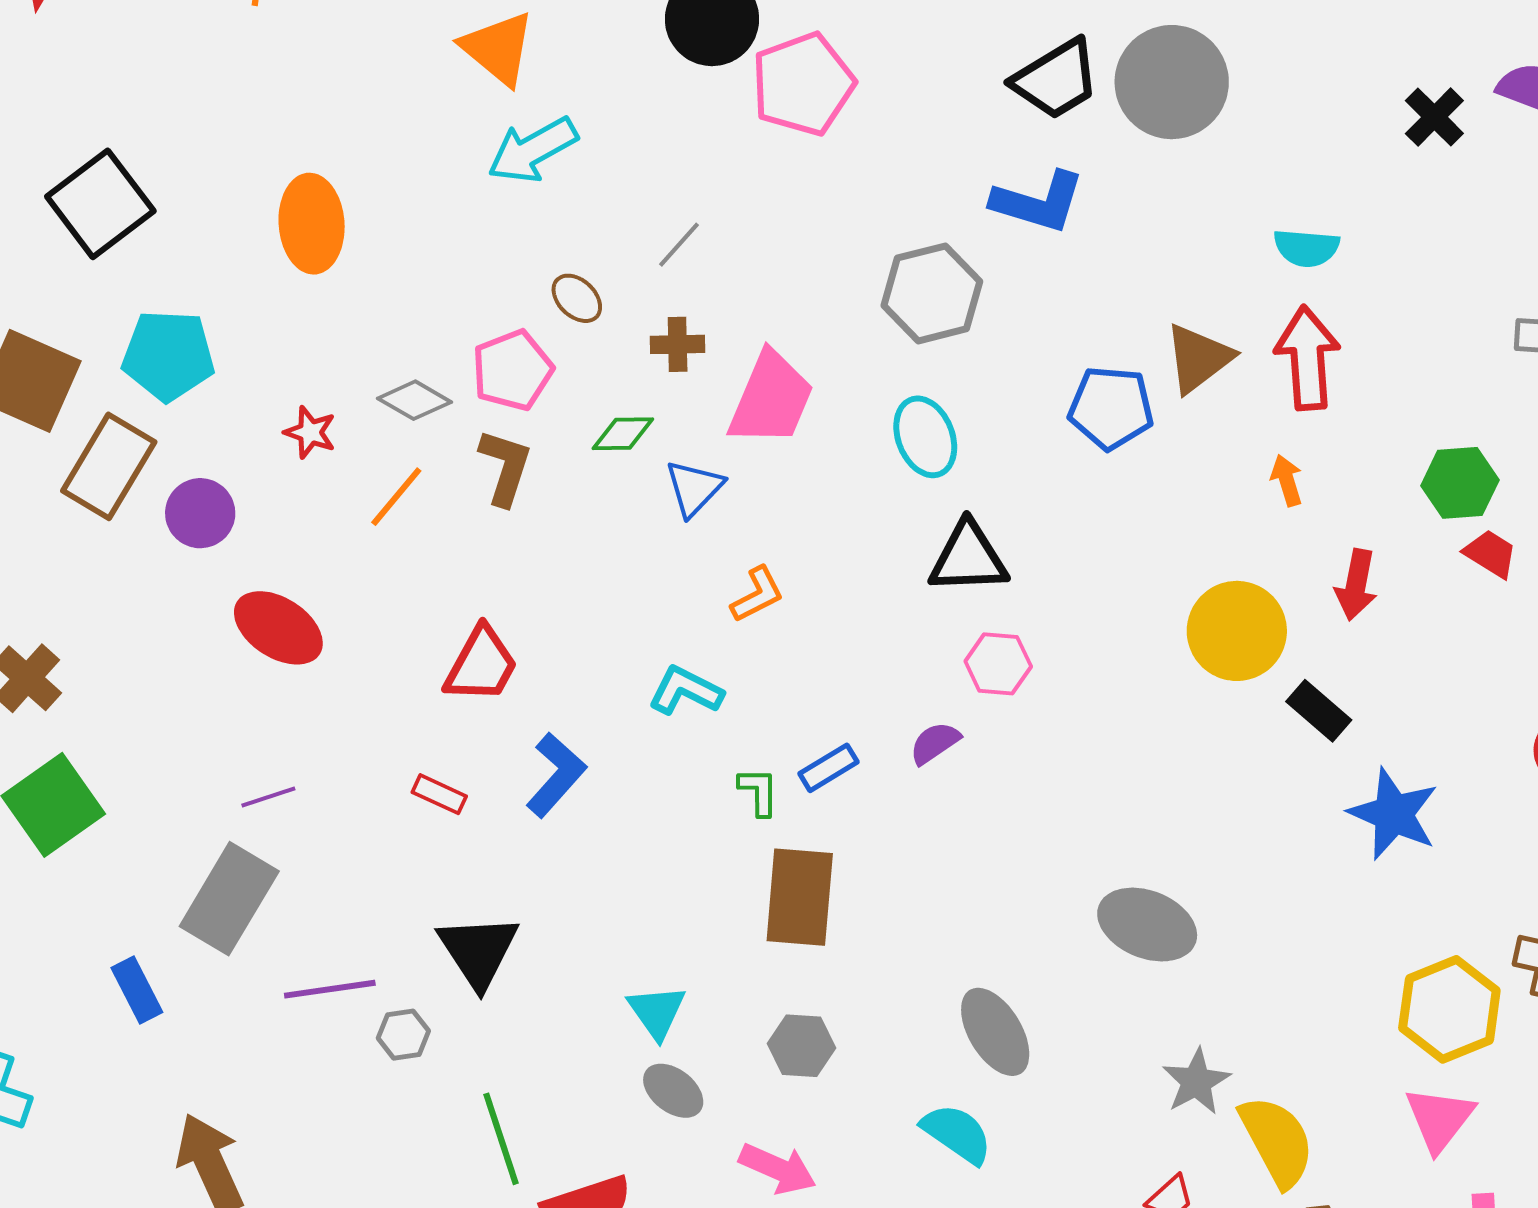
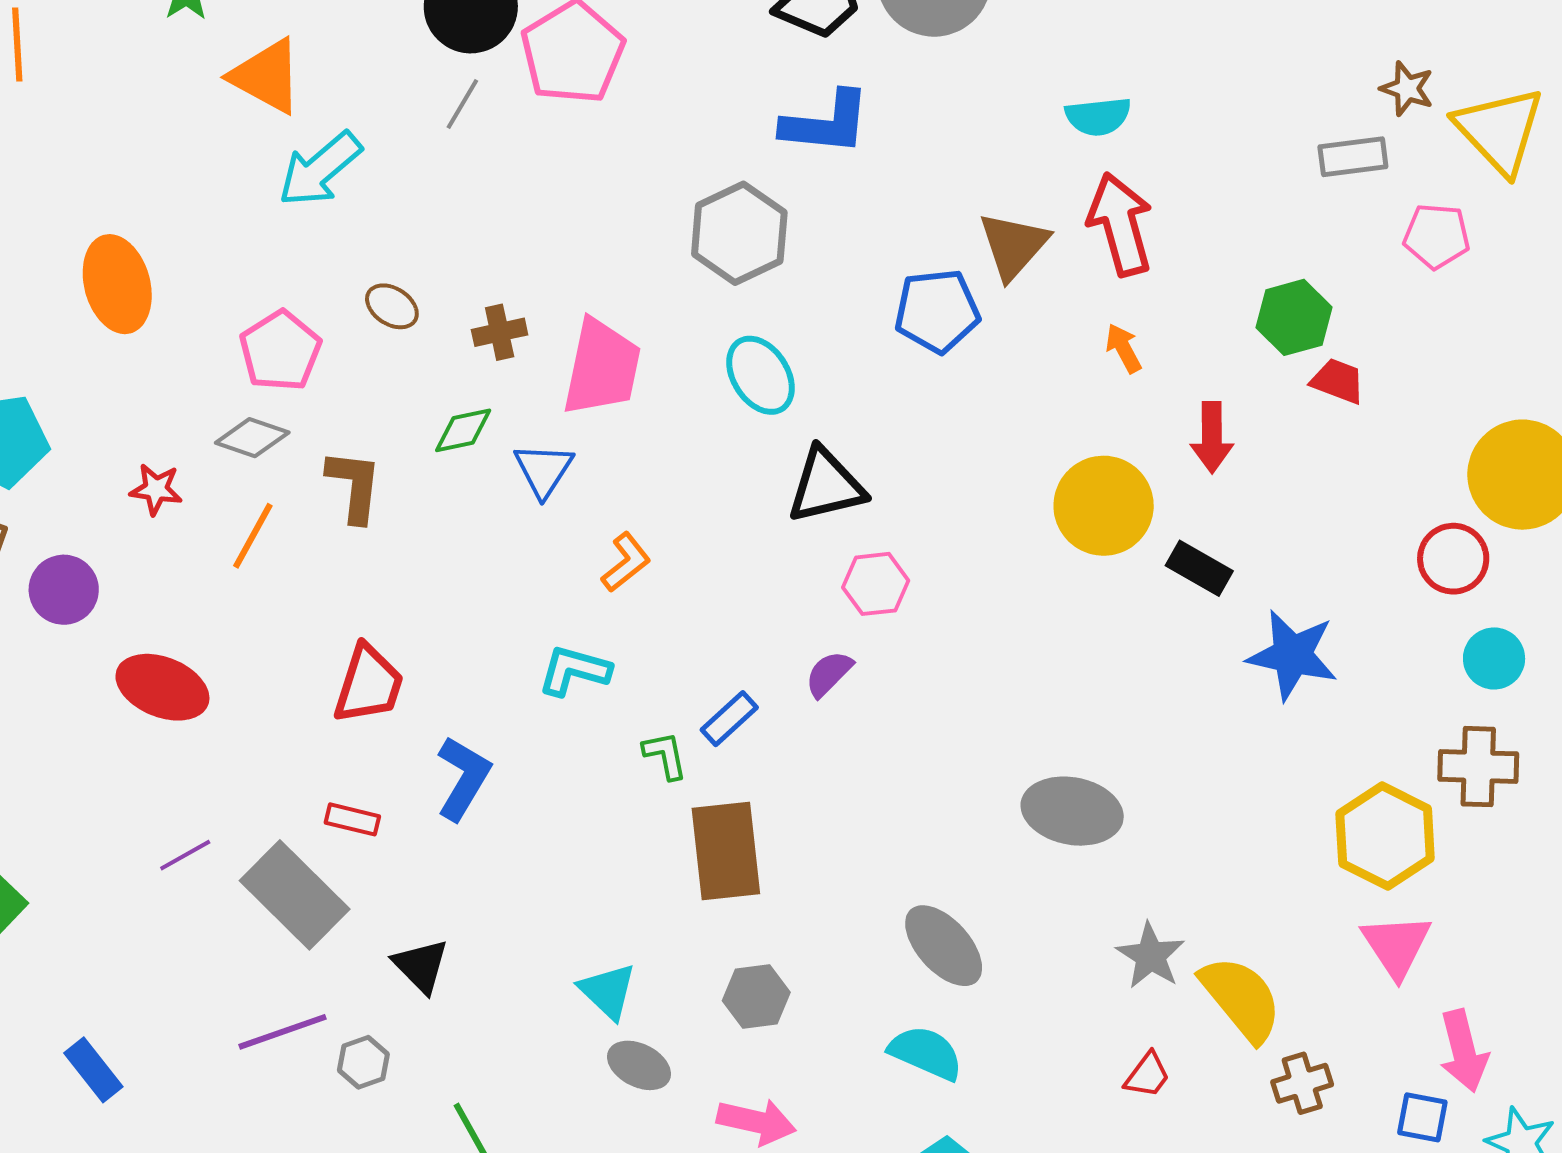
gray line: (679, 245) -> (462, 104), moved
pink pentagon: (512, 370) -> (280, 351), moved
gray rectangle: (229, 899) -> (295, 895), moved, turned -65
black triangle: (478, 951) -> (421, 966), size x0.7

